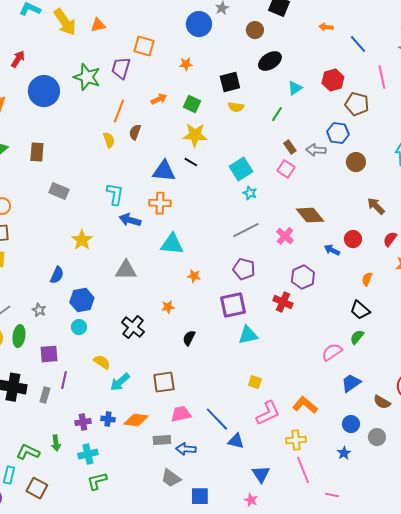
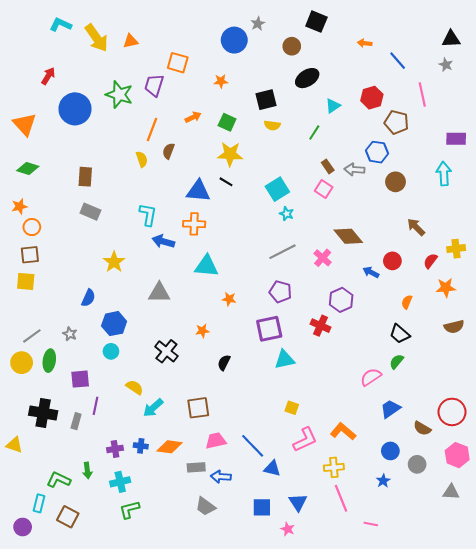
brown rectangle: (37, 152) -> (85, 177), moved
blue square: (200, 496) -> (262, 507), moved

